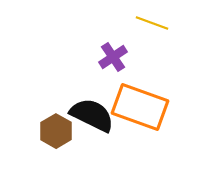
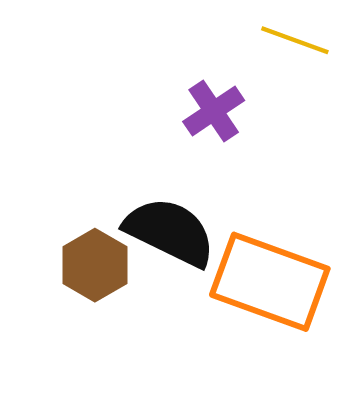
orange rectangle: (140, 107) -> (270, 282), moved

